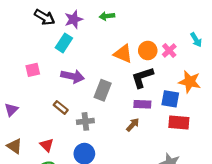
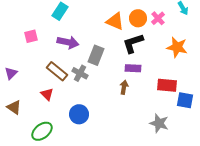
blue square: (170, 99) -> (185, 100), moved
brown rectangle: (61, 107) -> (57, 71), size x1.5
gray cross: (85, 121) -> (80, 73), moved, turned 35
brown arrow: (133, 125) -> (124, 87), turned -32
red triangle: (47, 145) -> (47, 94), moved

